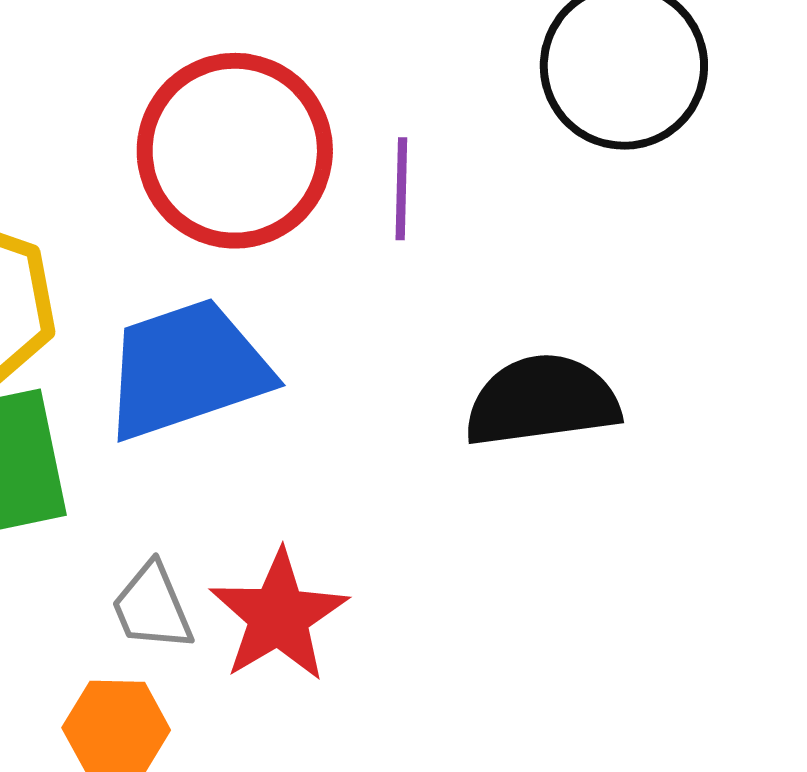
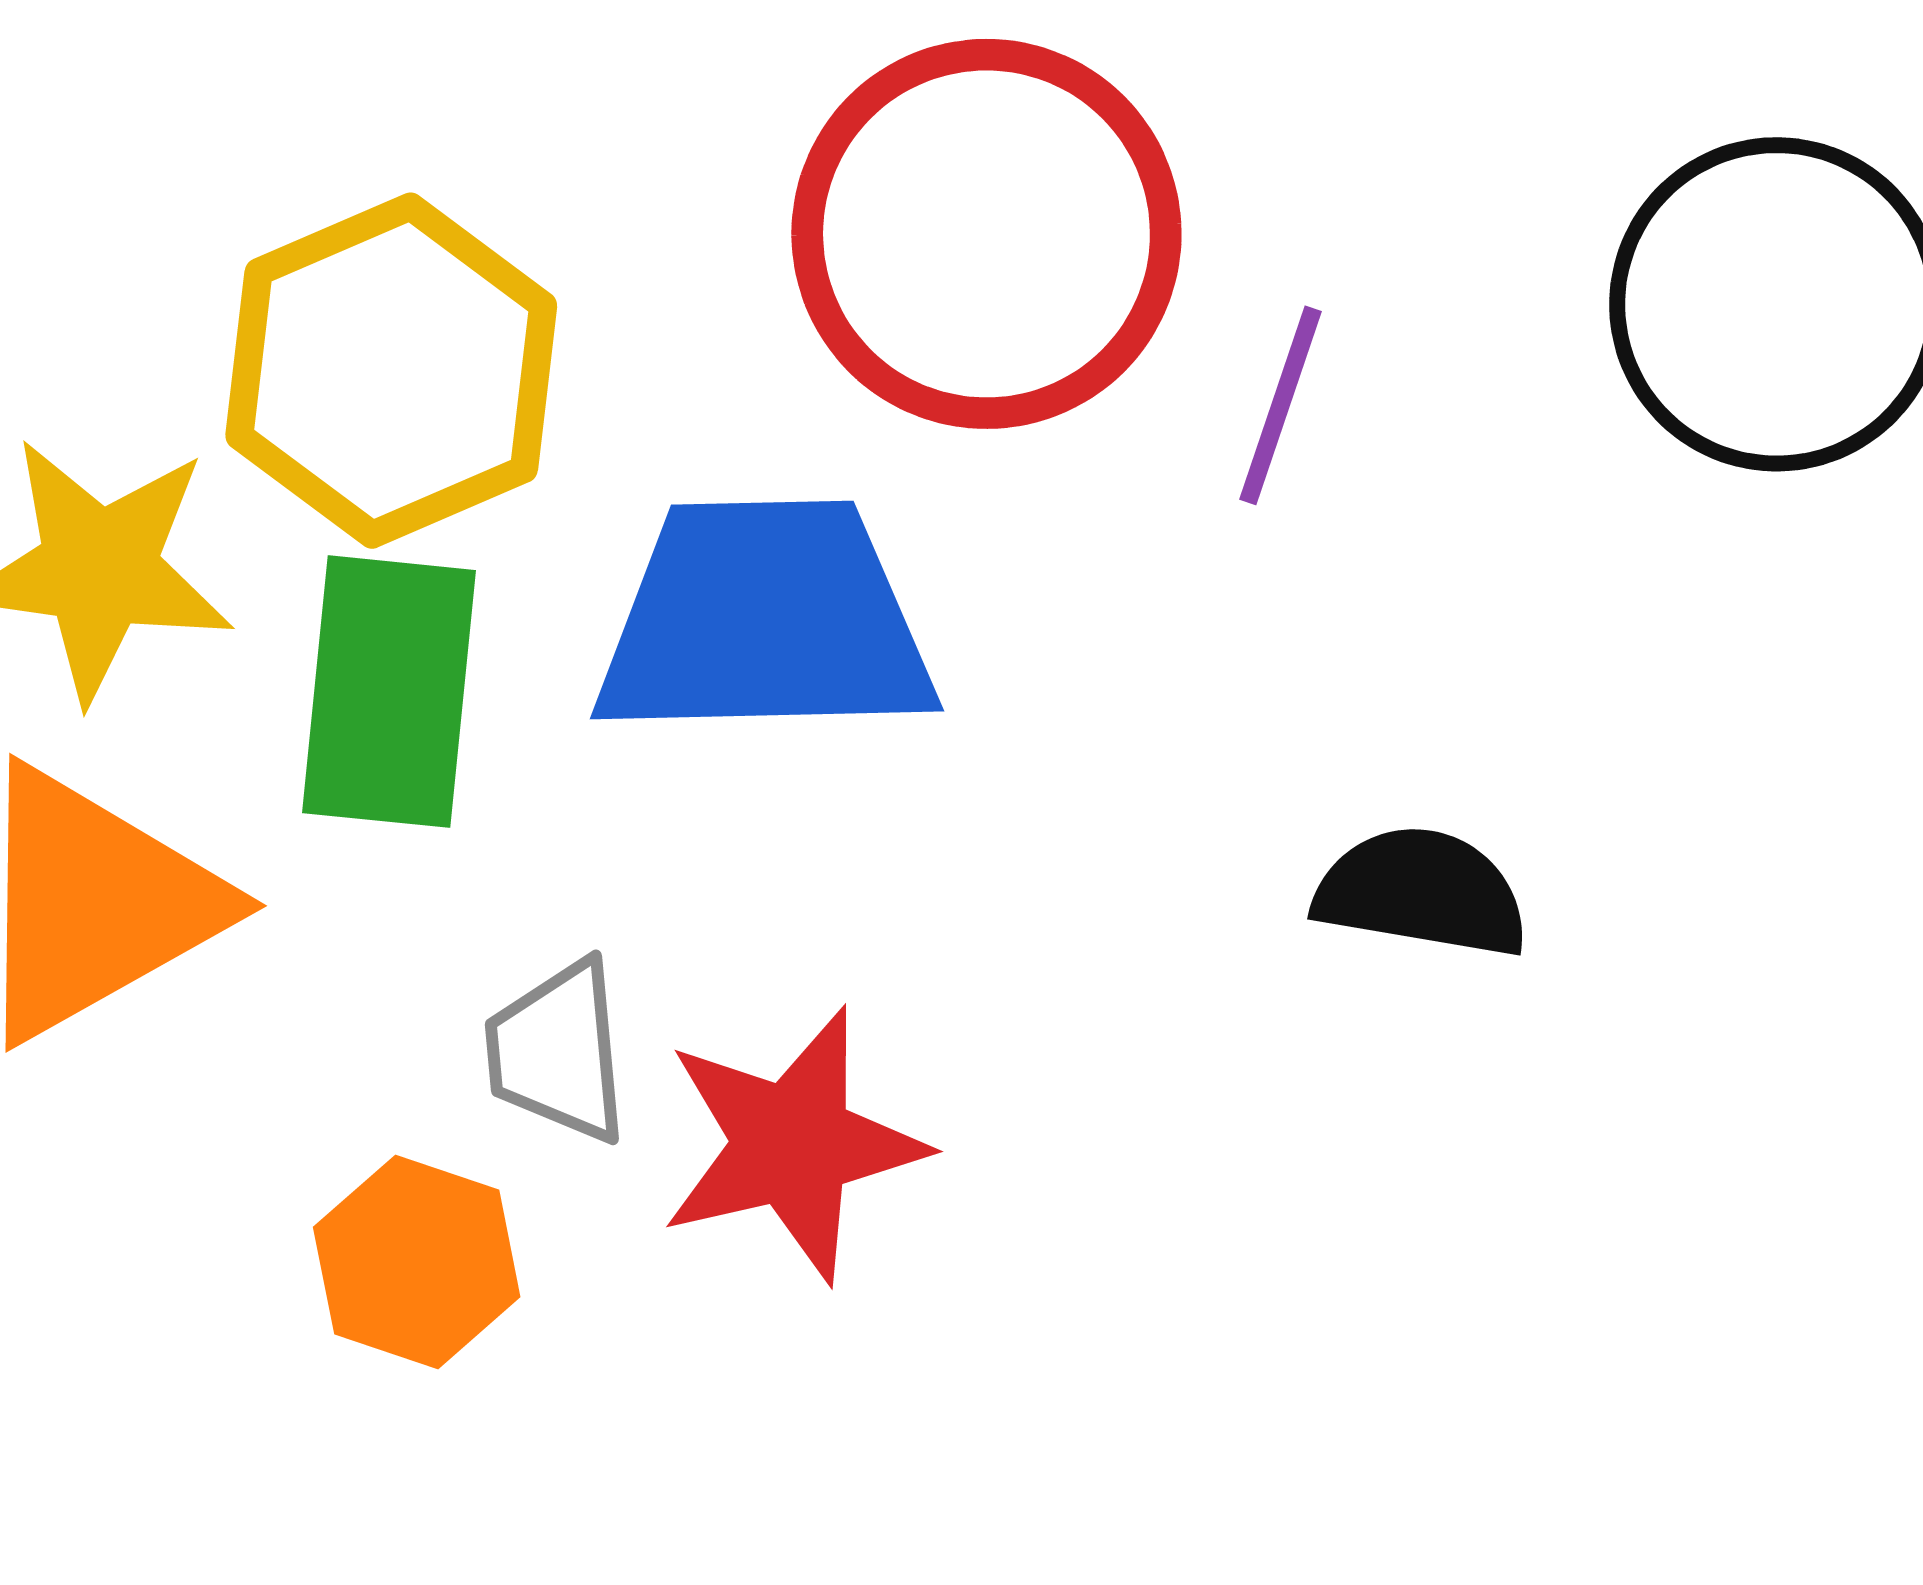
black semicircle: (542, 401) -> (1422, 892), size x0.7

